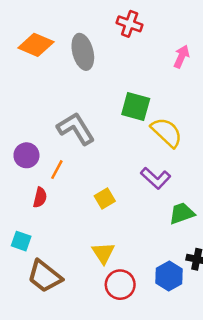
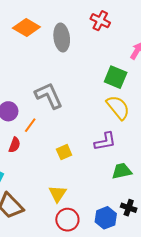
green square: (136, 107) -> (116, 77), moved
purple L-shape: (156, 178) -> (105, 141), turned -60

